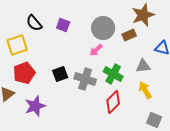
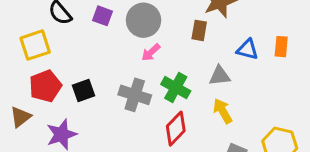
gray circle: (103, 28) -> (144, 20), moved
brown rectangle: (129, 35) -> (199, 30), turned -56
black square: (60, 74) -> (83, 90), moved

